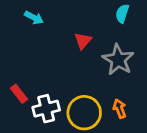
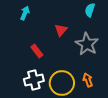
cyan arrow: (34, 18) -> (25, 13), turned -96
red rectangle: (19, 94) -> (37, 51), moved

